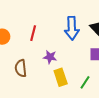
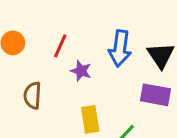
purple star: (50, 57) -> (81, 71), moved

